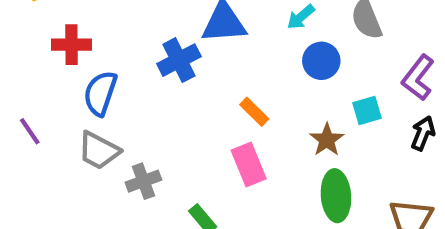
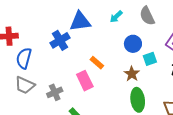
blue circle: (321, 61) -> (133, 44), moved
pink rectangle: (249, 165) -> (85, 81), moved
gray cross: (143, 181) -> (55, 92), moved

